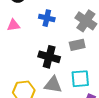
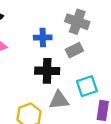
blue cross: (47, 18) -> (43, 37), moved

